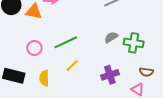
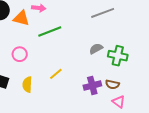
green line: (66, 42) -> (50, 32), moved
brown semicircle: (146, 72) -> (112, 84), moved

